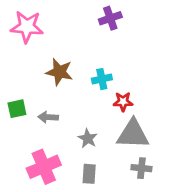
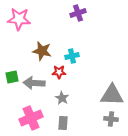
red star: (123, 102) -> (59, 72), moved
gray arrow: (48, 117) -> (34, 83), size x1.5
gray triangle: (133, 134) -> (112, 95), moved
gray cross: (141, 168) -> (111, 119), moved

